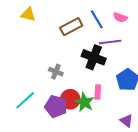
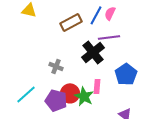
pink semicircle: (120, 17) -> (110, 13), moved, turned 96
blue line: (97, 19) -> (96, 15), turned 60
black cross: (94, 57) -> (93, 52), turned 30

